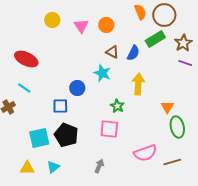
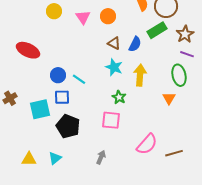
cyan star: (102, 73) -> (114, 67), moved
cyan line: (24, 88) -> (79, 79), moved
blue circle: (77, 88) -> (58, 75), moved
green ellipse: (177, 127) -> (179, 75), moved
cyan square: (39, 138) -> (40, 109), moved
pink semicircle: (145, 153) -> (147, 144), turned -30

